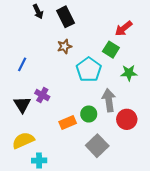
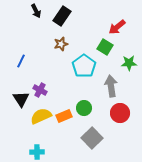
black rectangle: (65, 17) -> (62, 16), turned 60
green star: (129, 73) -> (129, 63), moved
gray arrow: (109, 100) -> (111, 86), moved
yellow semicircle: (23, 140) -> (41, 116), moved

